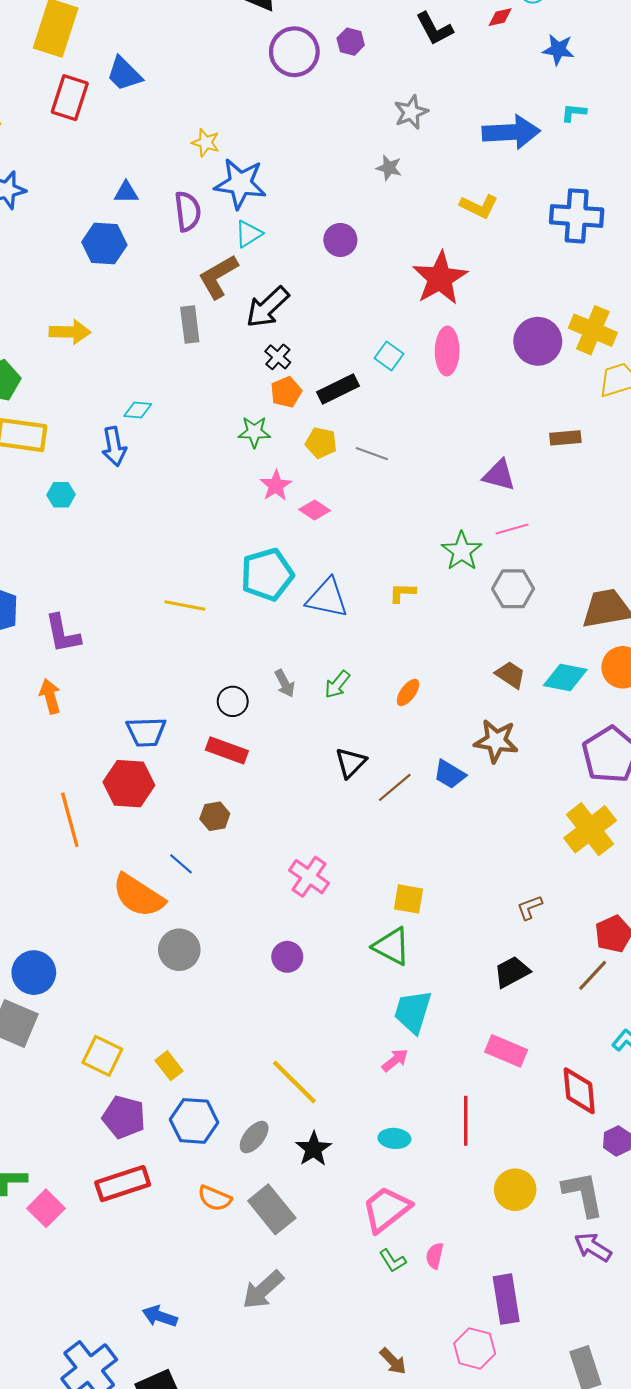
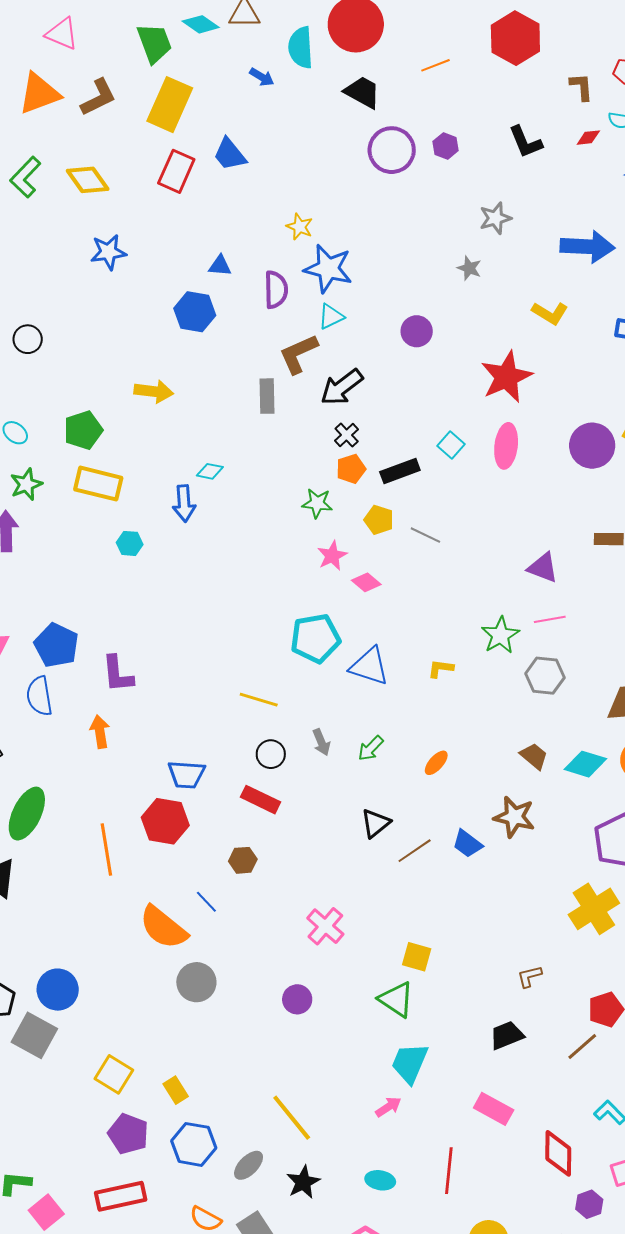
yellow line: (185, 605) -> (259, 700), moved

